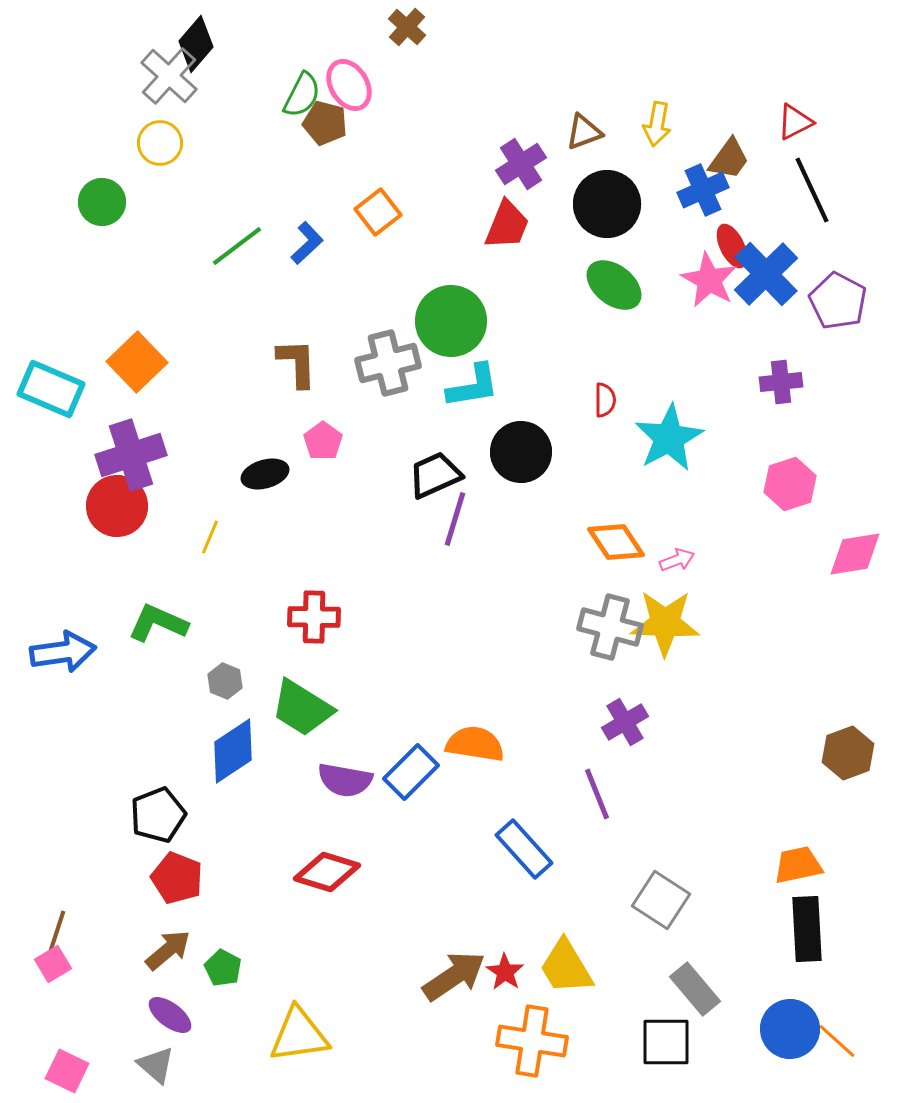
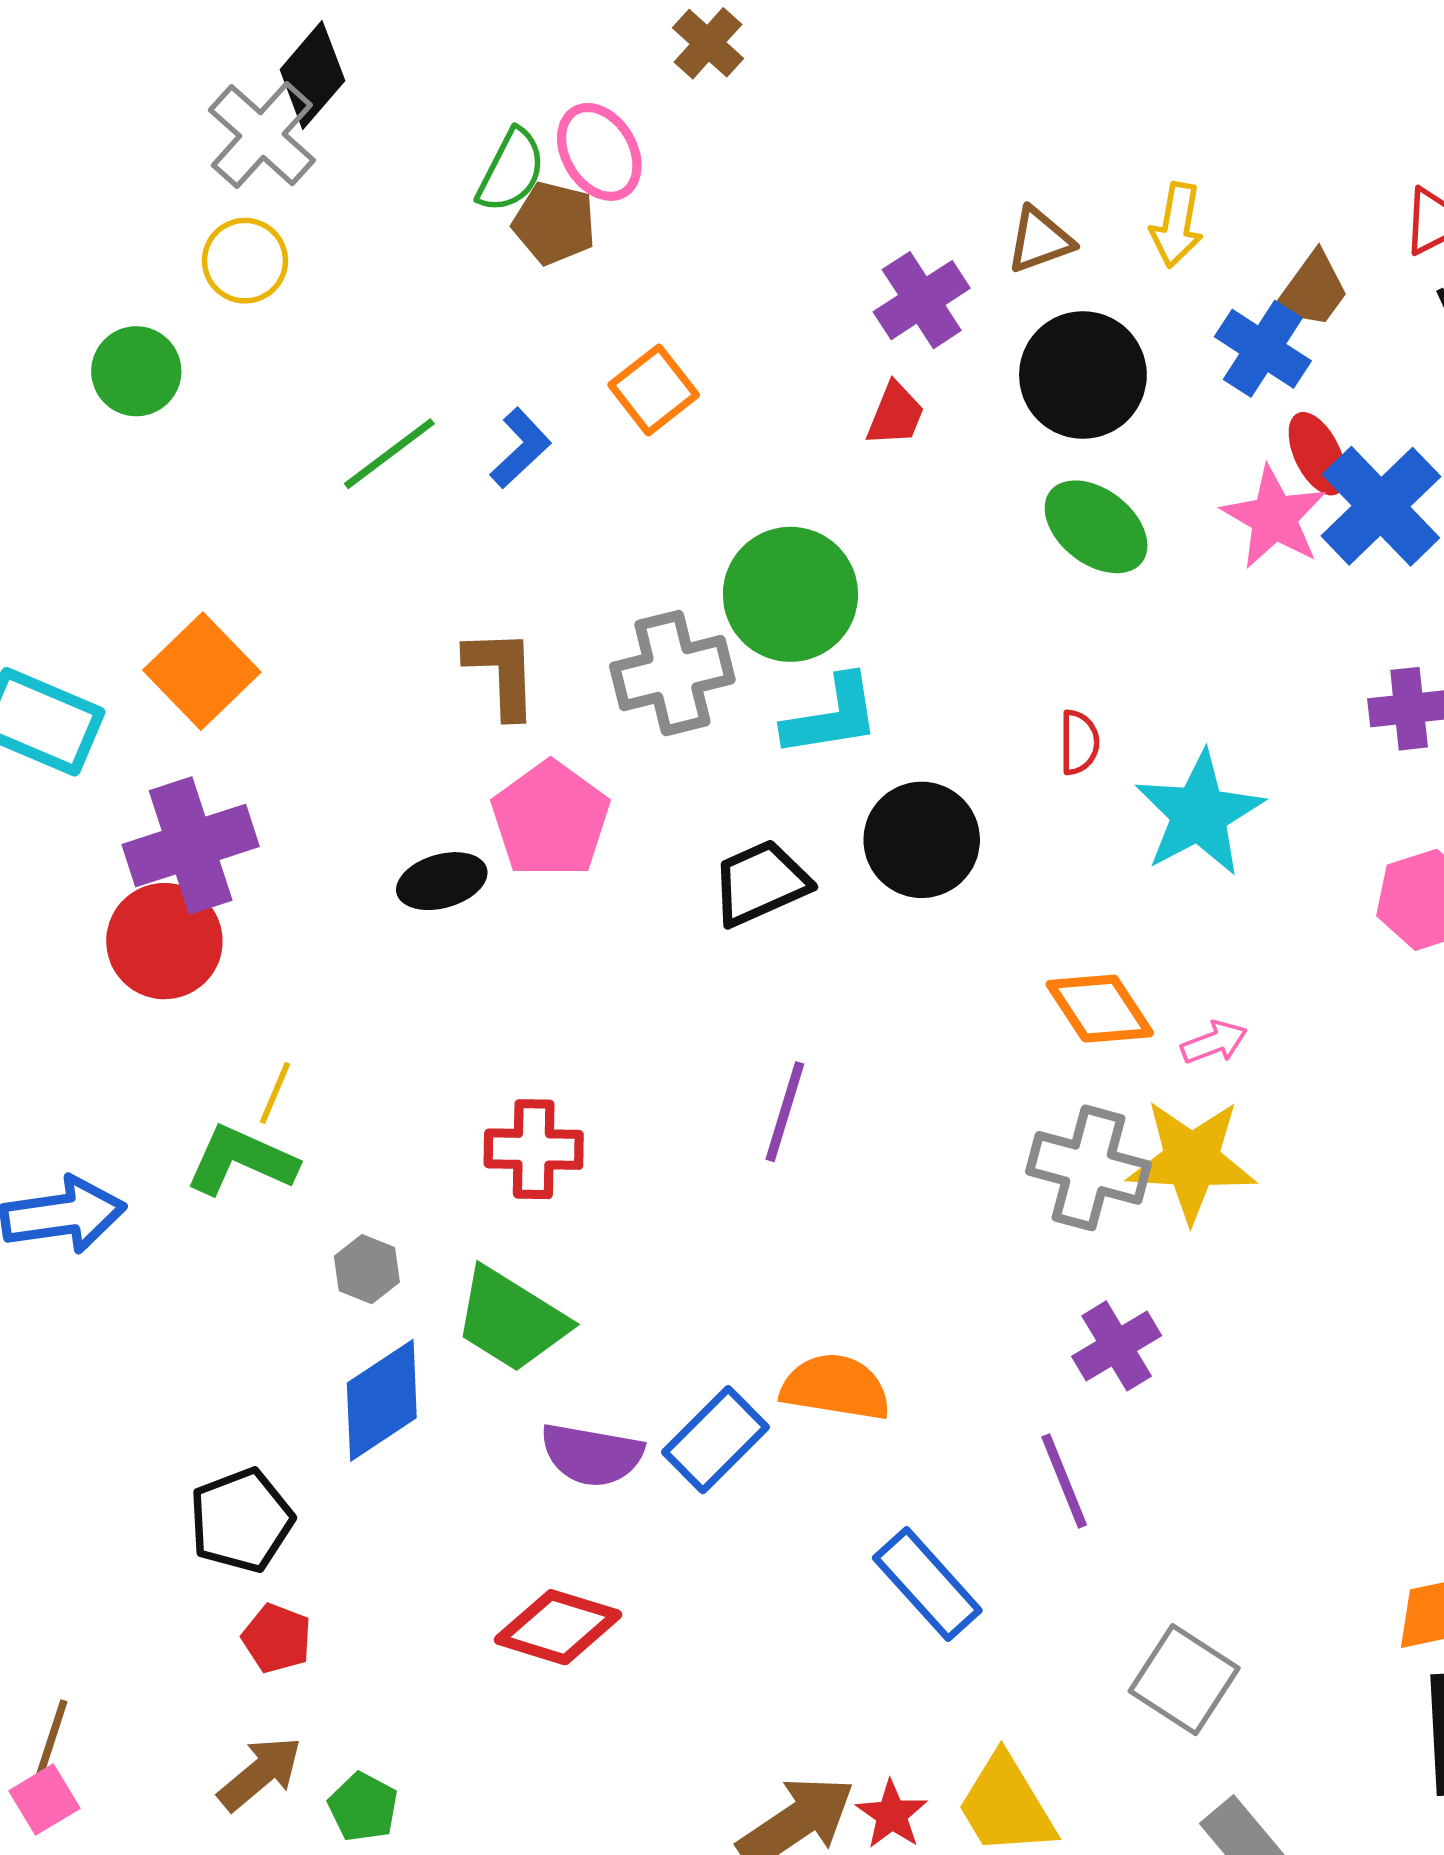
blue cross: (703, 190) -> (1263, 349), turned -33
red trapezoid: (507, 225) -> (895, 414), size x0.7
pink pentagon: (323, 441) -> (551, 819), size x1.6
purple line: (455, 519) -> (785, 1112), moved
yellow line: (210, 537) -> (275, 1093), moved
red pentagon: (177, 878) -> (277, 1638), size x0.7

